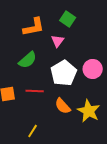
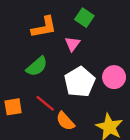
red line: (35, 91) -> (45, 103), turned 36
orange semicircle: (63, 106) -> (65, 121), moved

